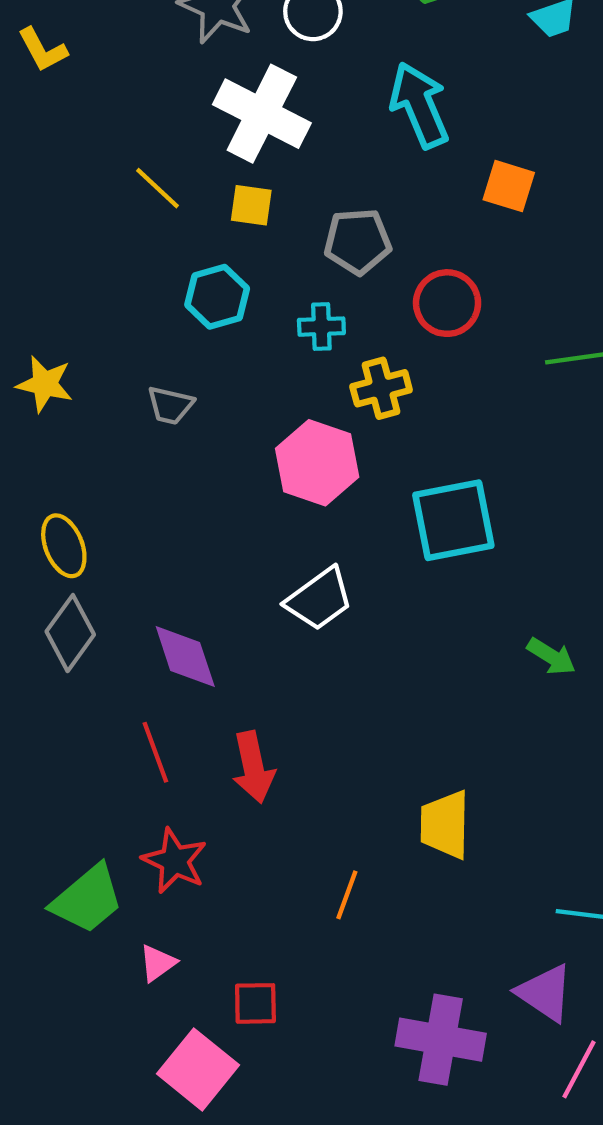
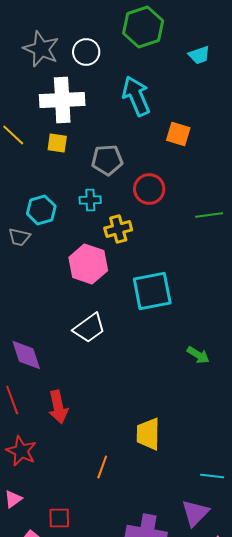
white cross: (262, 114) -> (62, 100), turned -30
cyan hexagon: (217, 297) -> (41, 210), moved
purple triangle: (545, 993) -> (195, 513), turned 40

